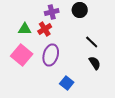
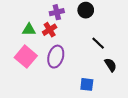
black semicircle: (95, 63) -> (111, 65), moved
blue square: (67, 83) -> (87, 84), moved, turned -32

